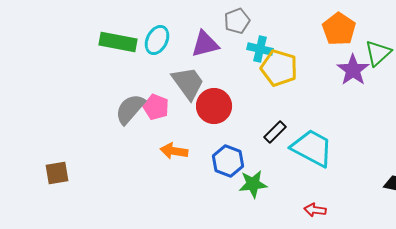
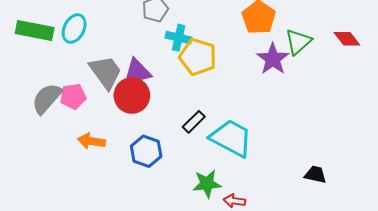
purple triangle: (205, 44) -> (137, 72), moved
pink pentagon: (156, 107) -> (73, 96), turned -30
green star: (253, 184) -> (207, 184), moved

